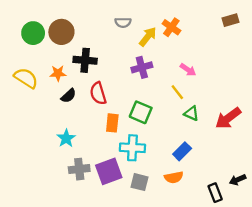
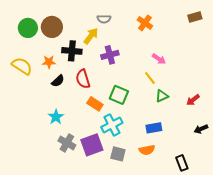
yellow arrow: (148, 37) -> (91, 36), moved
purple cross: (142, 67) -> (110, 55), moved
green triangle: (192, 113) -> (162, 96), turned -48
red arrow: (228, 118) -> (193, 100), size x0.6
orange rectangle: (112, 123) -> (95, 104), turned -63
cyan cross: (132, 148) -> (112, 125), turned -30
blue rectangle: (182, 151) -> (154, 128), turned 35
gray cross: (79, 169) -> (67, 143), turned 36
black arrow: (238, 180) -> (201, 129), moved

